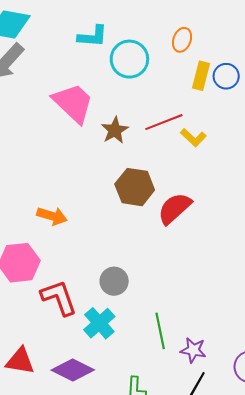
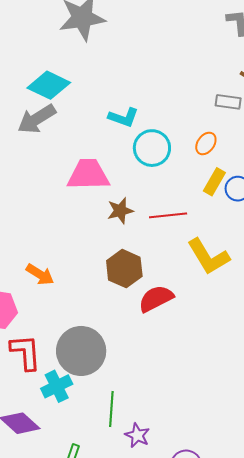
pink trapezoid: (73, 103) -> (88, 175), turned -60
yellow L-shape: (193, 138) -> (208, 257), moved, size x1.8
gray circle: (114, 281) -> (81, 351), size x1.8

